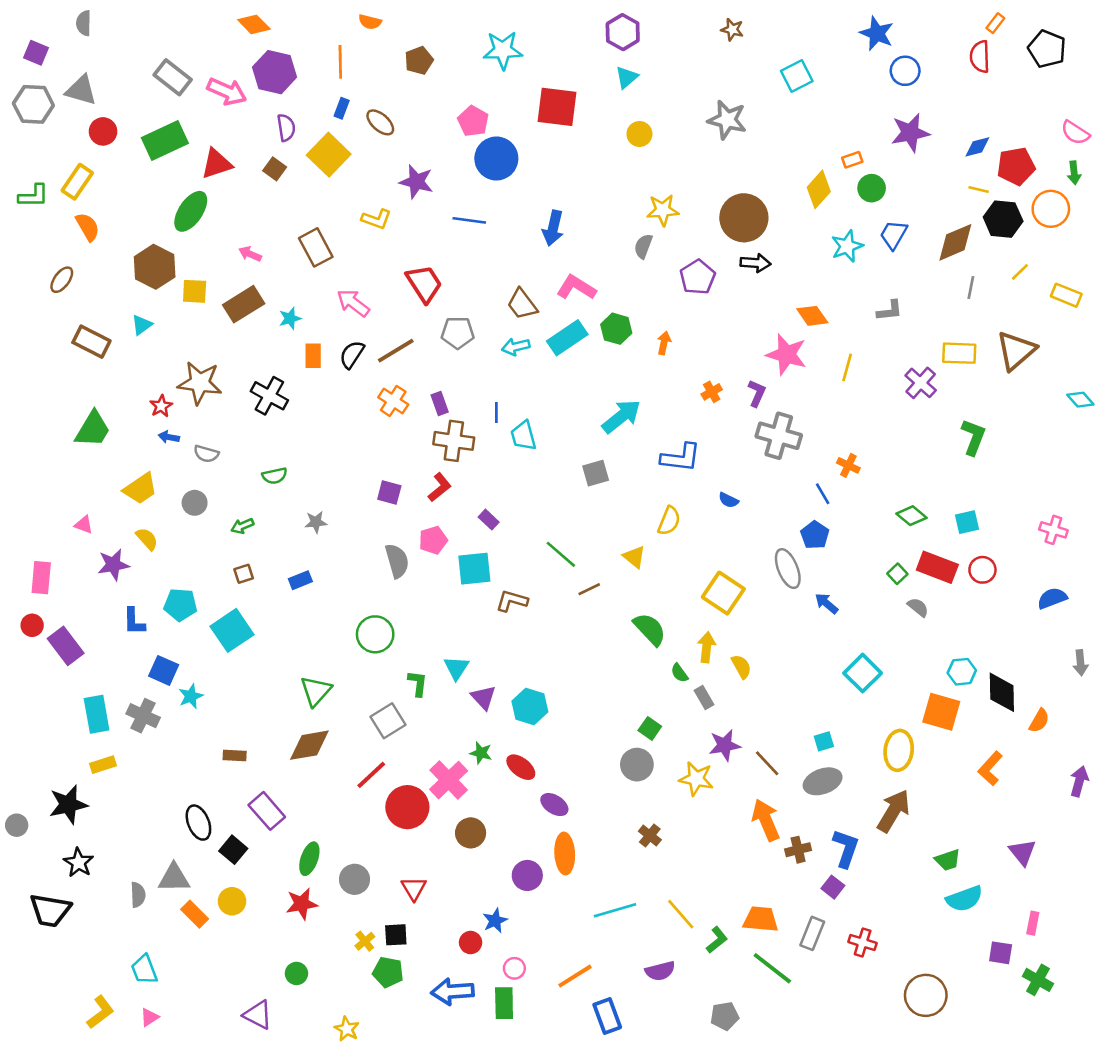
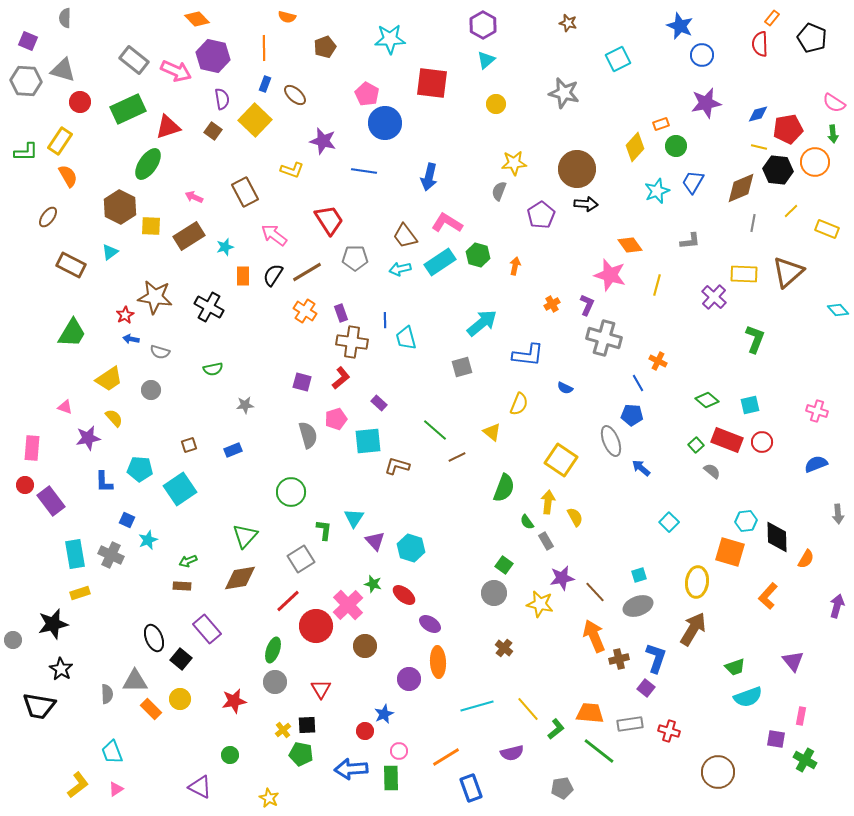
green arrow: (242, 526) -> (188, 561), moved
blue pentagon: (815, 535) -> (632, 415), turned -30
green semicircle: (650, 629) -> (504, 488), turned 64
blue square: (164, 670) -> (127, 520), size x0.7
cyan square: (863, 673) -> (669, 522), size x0.7
green ellipse: (309, 859) -> (273, 650), moved
gray rectangle: (812, 933) -> (630, 724), turned 60

